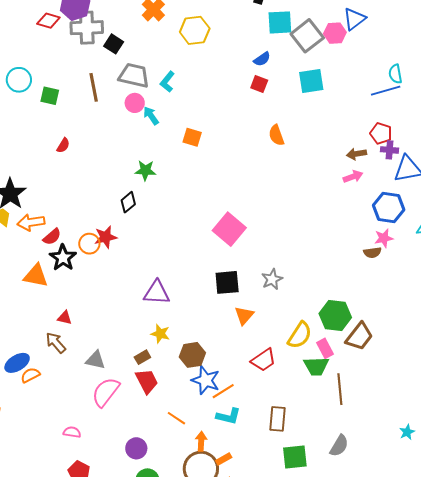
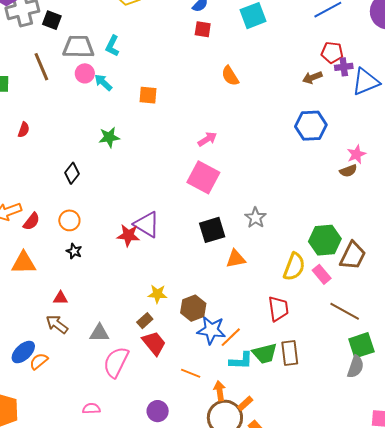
pink arrow: (353, 177) -> (207, 139), moved
black diamond: (128, 202) -> (72, 173), moved
blue hexagon: (389, 207) -> (311, 126), moved
red star: (106, 237) -> (128, 235), moved, turned 30
black star: (63, 258) -> (74, 251), moved, size x0.6
purple triangle: (157, 293) -> (147, 224), moved, turned 40
orange triangle: (244, 315) -> (236, 259), turned 50
red trapezoid: (263, 360) -> (278, 309), moved, turned -52
green trapezoid: (316, 366) -> (265, 353), moved
brown line: (340, 389) -> (345, 311), turned -44
green square: (295, 457) -> (361, 345), moved

